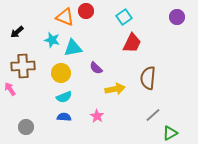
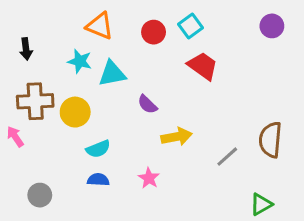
red circle: (86, 11) -> (154, 32), moved
black arrow: (17, 32) -> (26, 49), turned -56
red trapezoid: (132, 43) -> (203, 66), turned -80
yellow circle: (61, 73) -> (75, 112), moved
brown semicircle: (148, 78) -> (270, 140), moved
gray line: (153, 115) -> (227, 157), moved

